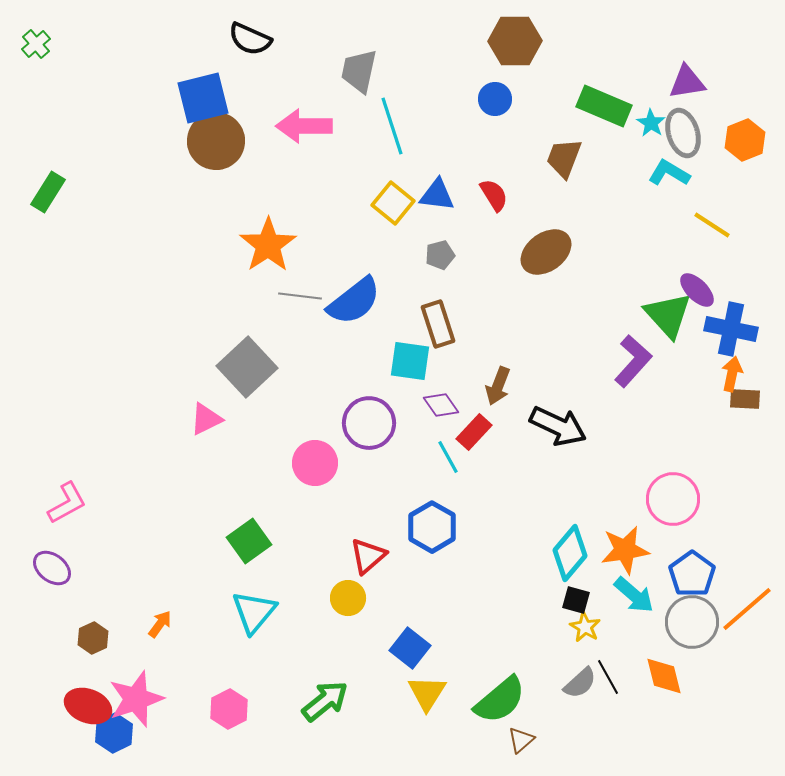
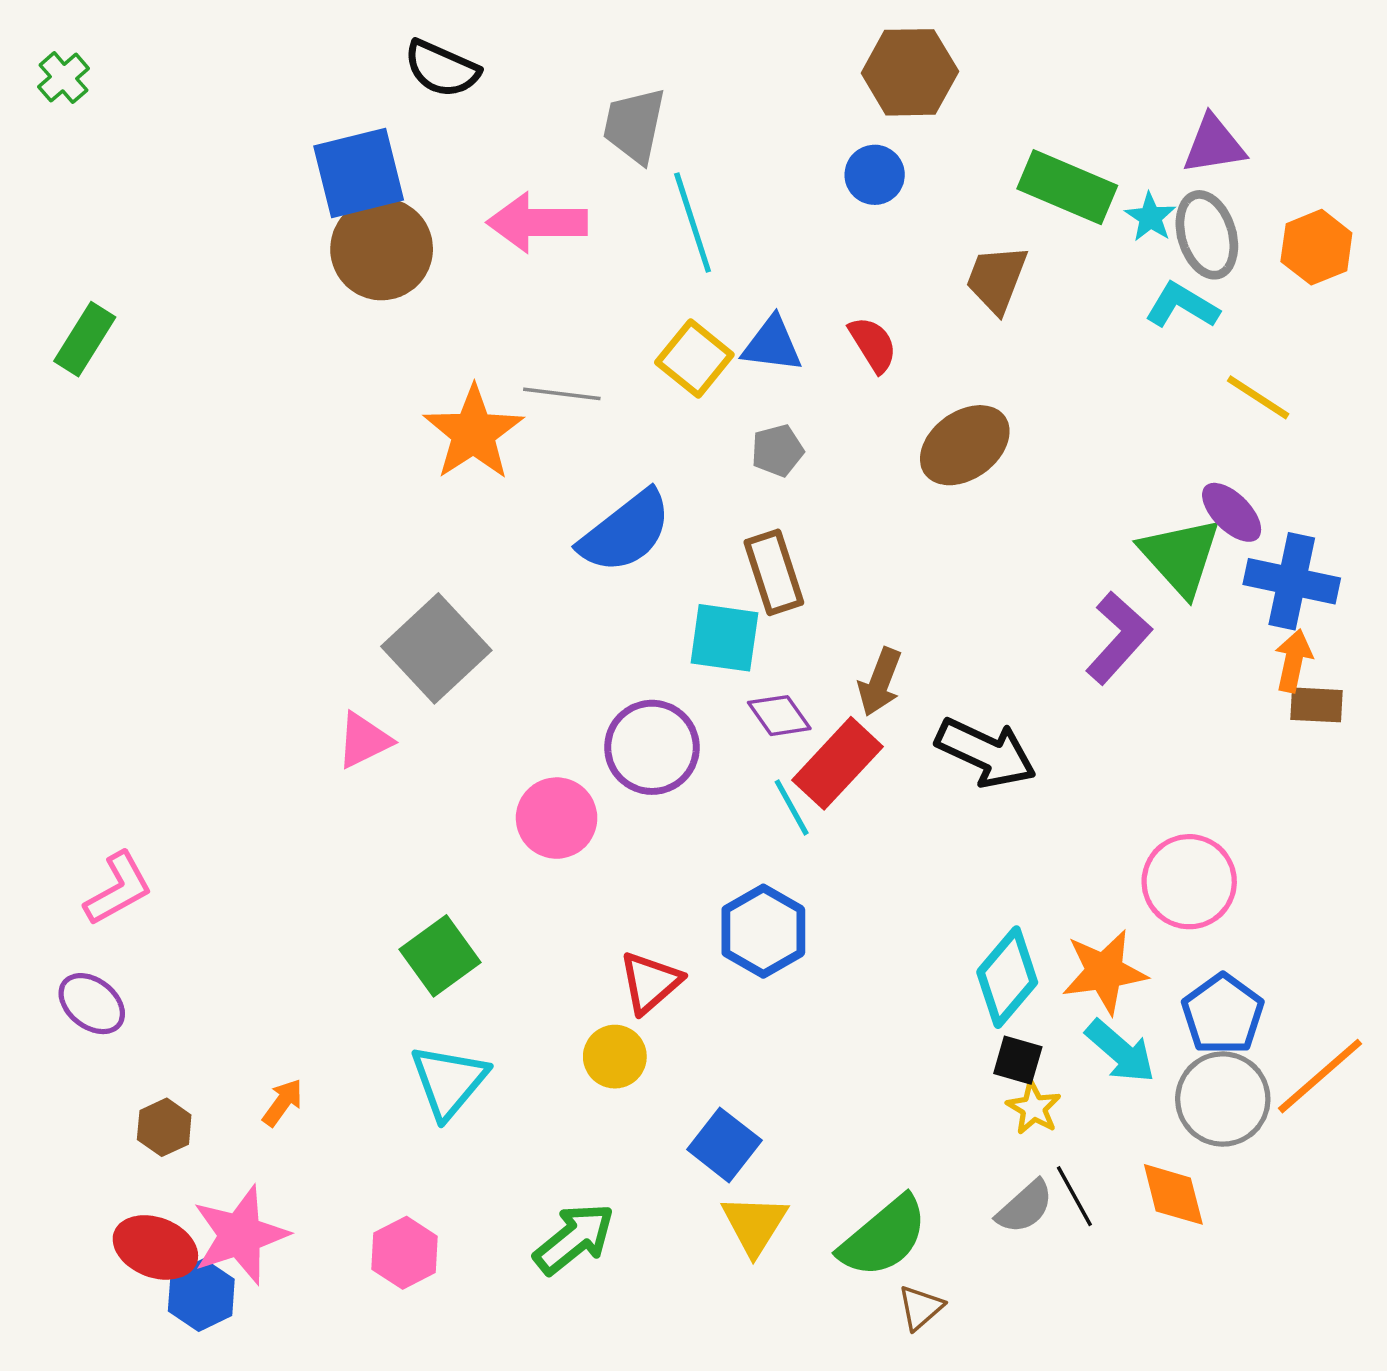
gray line: (300, 296) -> (562, 394), moved
red rectangle: (474, 432) -> (838, 763), size x1.4

